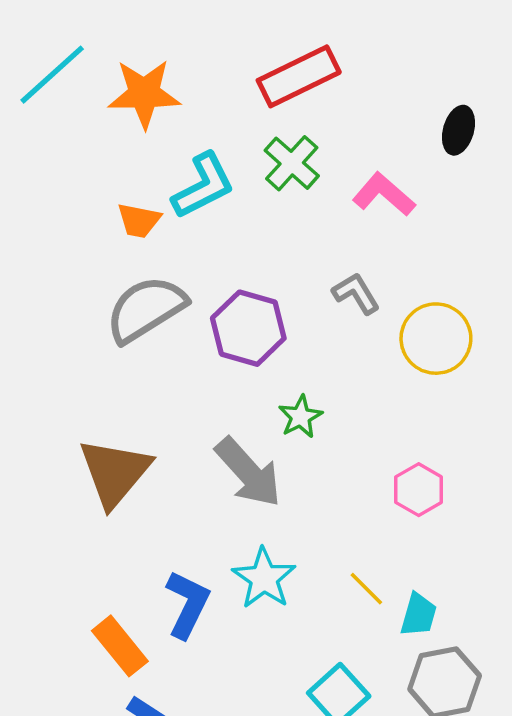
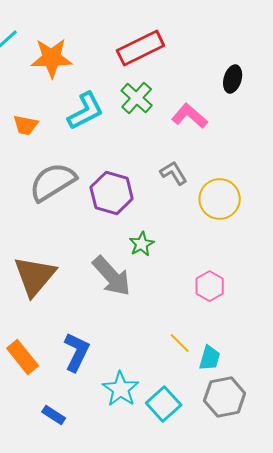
orange trapezoid: (139, 220) -> (26, 125), moved
cyan star: (264, 578) -> (121, 389), moved
orange rectangle: (120, 646) -> (23, 357), moved

